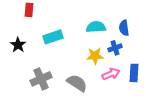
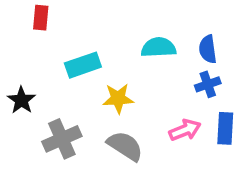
black star: (18, 45) -> (21, 100), moved
blue cross: (115, 48) -> (208, 84), moved
yellow star: (95, 56) -> (118, 98), moved

